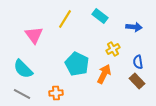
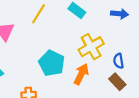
blue arrow: (134, 27) -> (120, 14), moved
yellow cross: (113, 49) -> (91, 47), size x1.6

